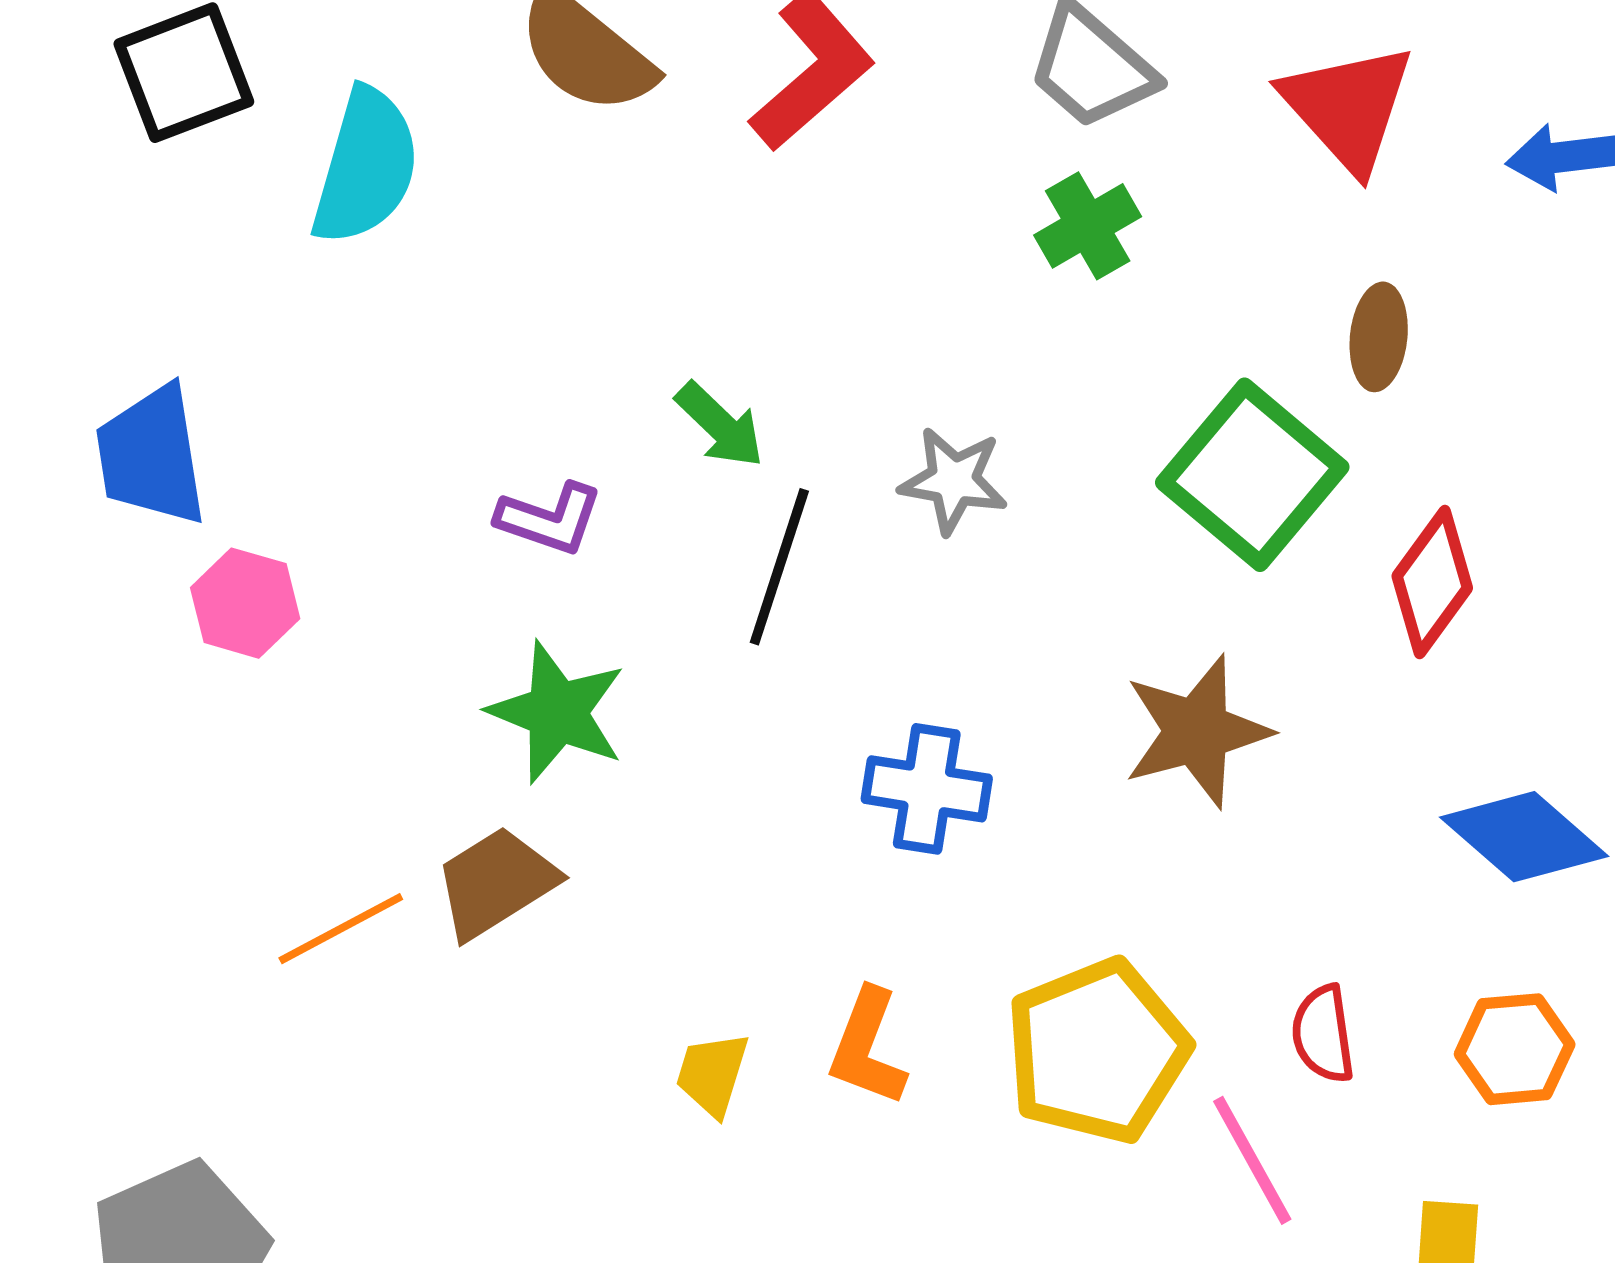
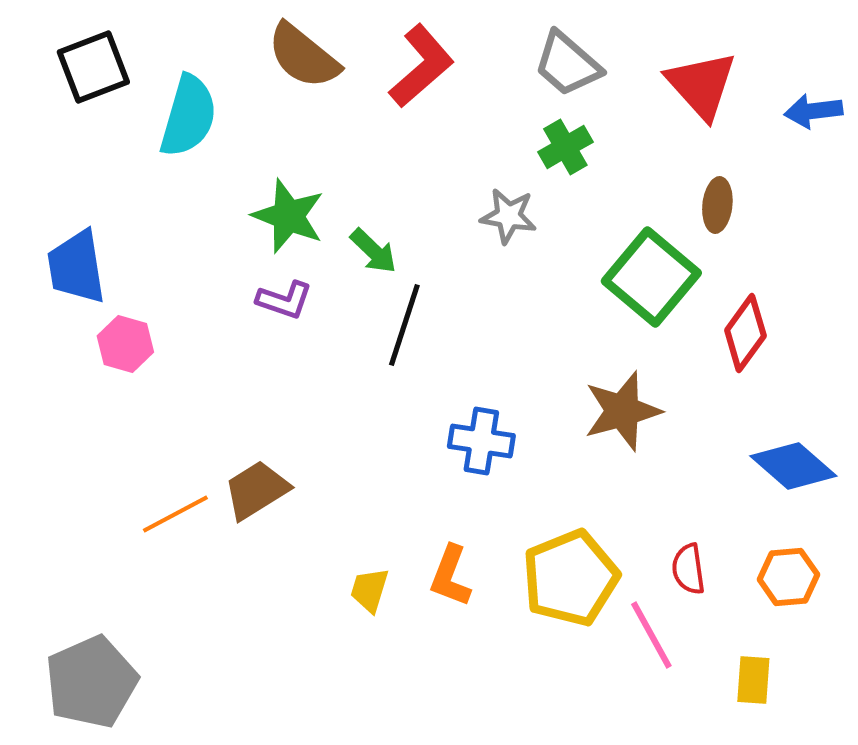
gray star: (954, 481) -> (508, 216), moved
green star: (557, 712) -> (288, 216), moved

